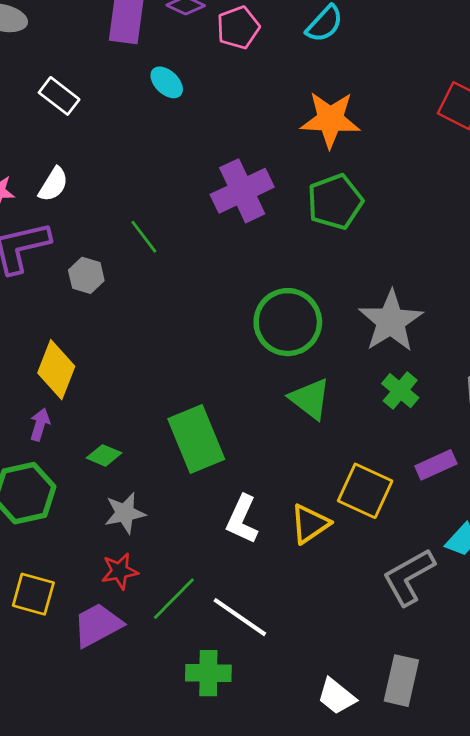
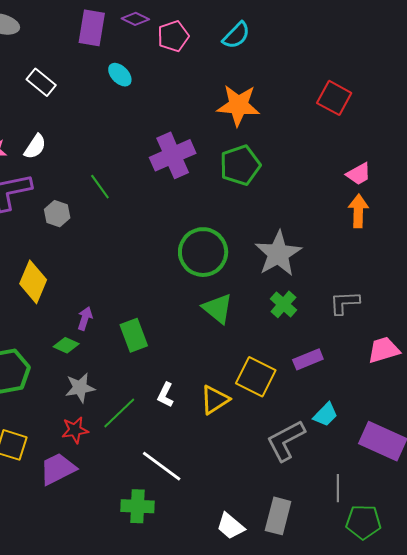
purple arrow: (40, 425) -> (85, 318), moved
green rectangle: (196, 439) -> (134, 335), size x0.7
white L-shape: (242, 519) -> (165, 395), size x0.7
green line: (174, 599) -> (119, 413), moved

